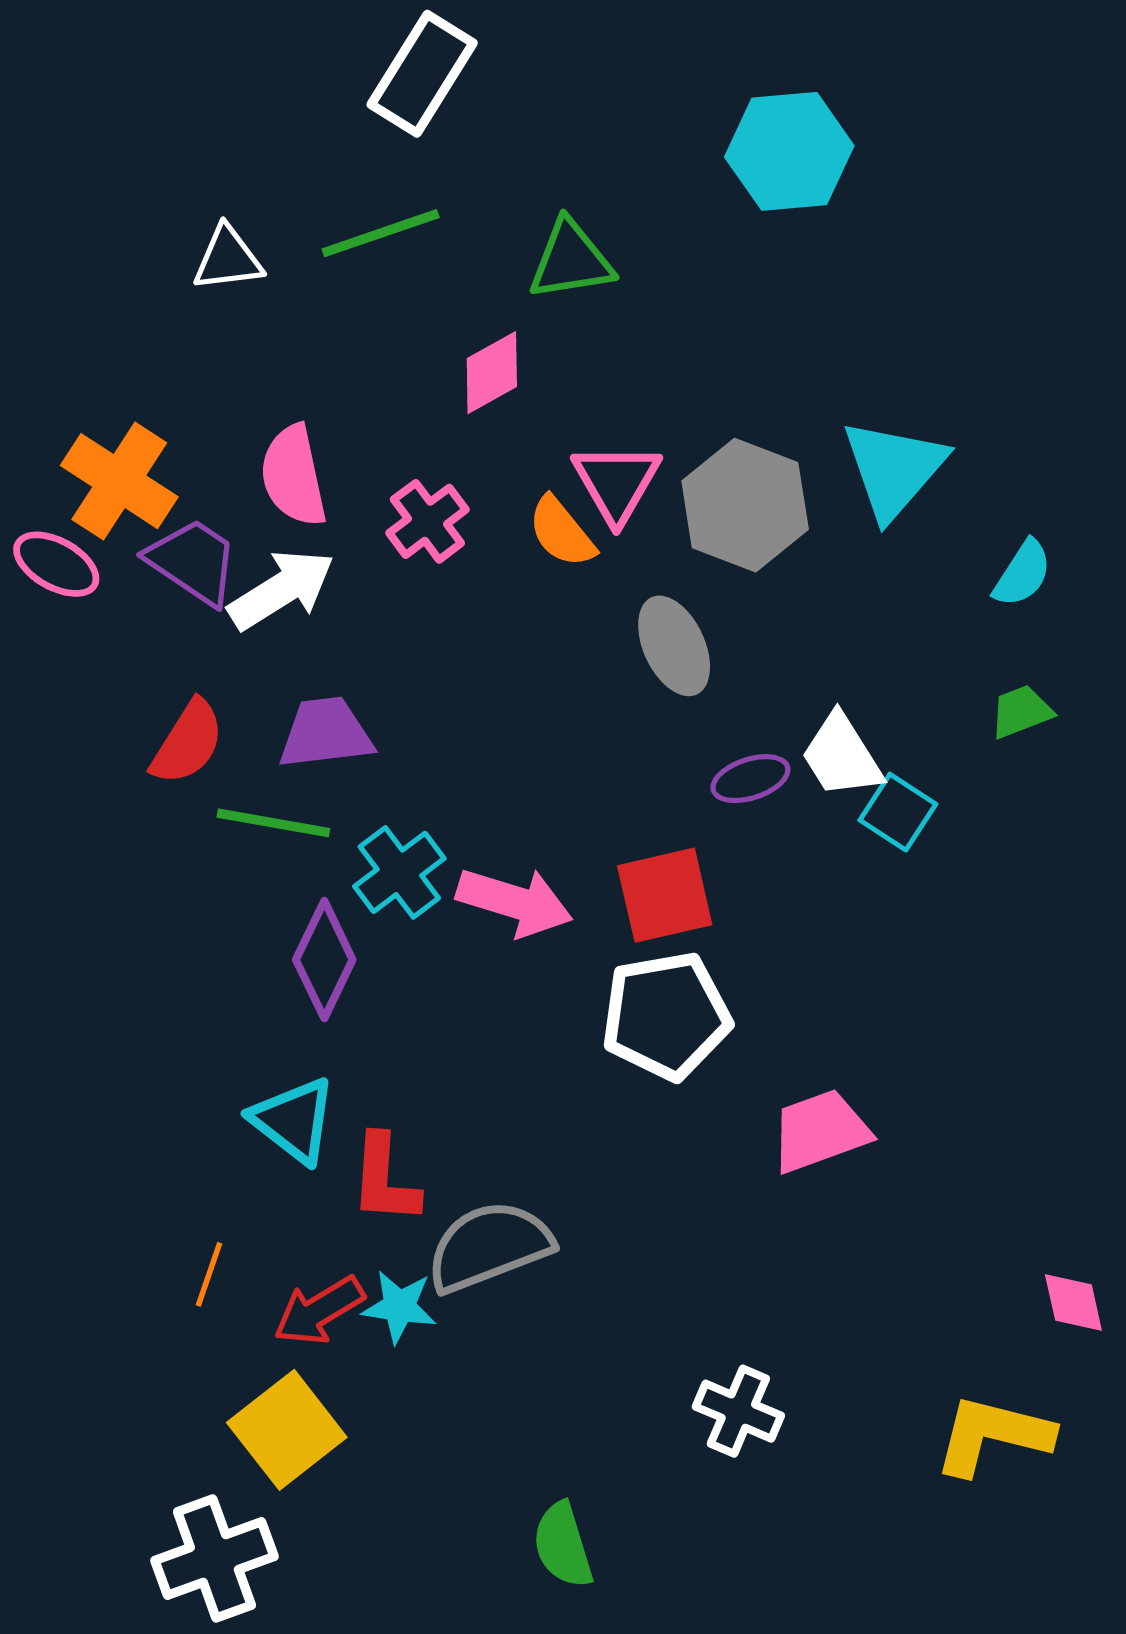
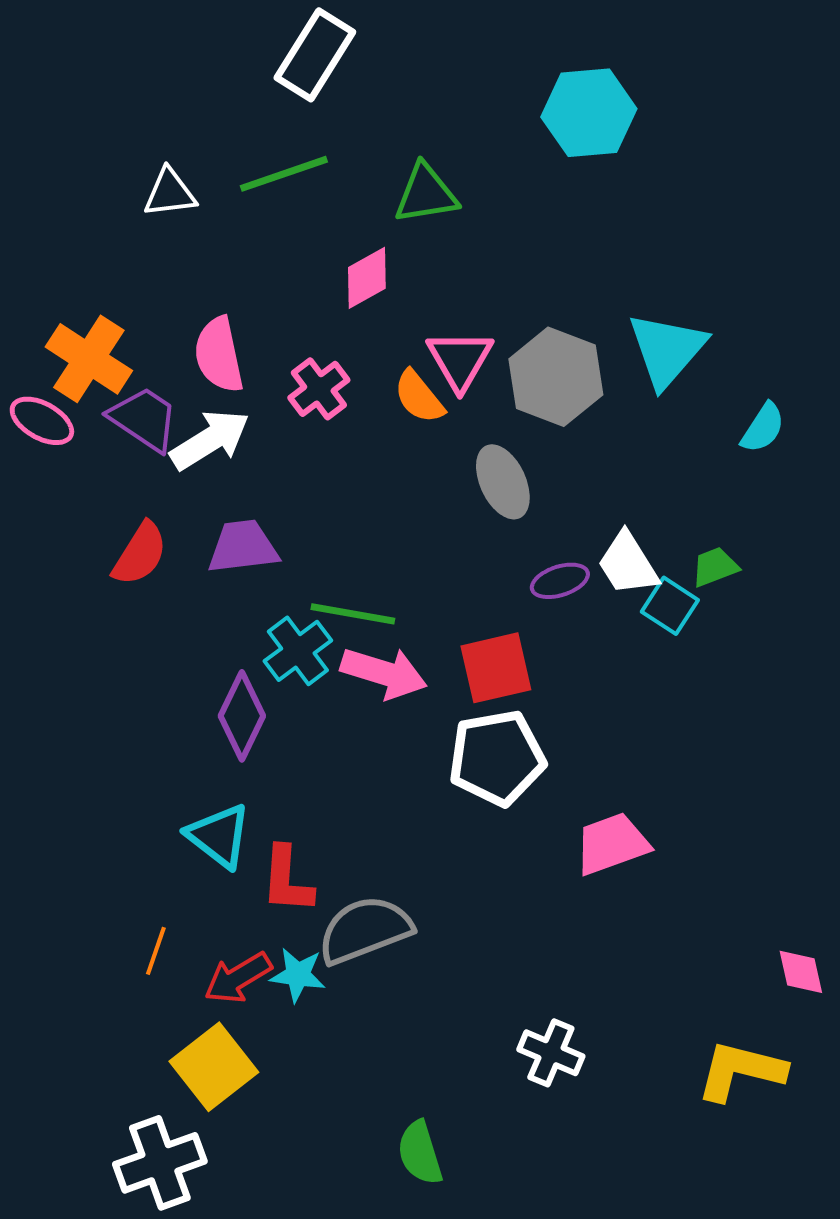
green trapezoid: (1021, 712) -> (715, 567), moved
green line: (273, 823) -> (353, 614), moved

